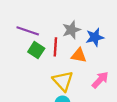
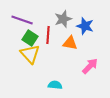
blue star: (95, 37) -> (85, 26), turned 30
yellow triangle: (63, 81) -> (30, 54), moved

